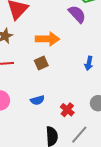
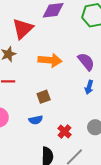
purple semicircle: (77, 14) -> (86, 62), moved
brown square: (41, 63) -> (44, 97), moved

